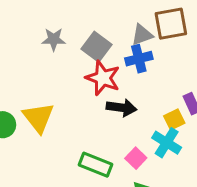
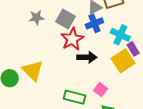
red star: (103, 78) -> (72, 39), turned 30
yellow square: (174, 119) -> (123, 61), size x1.6
cyan cross: (167, 143) -> (120, 35), moved

